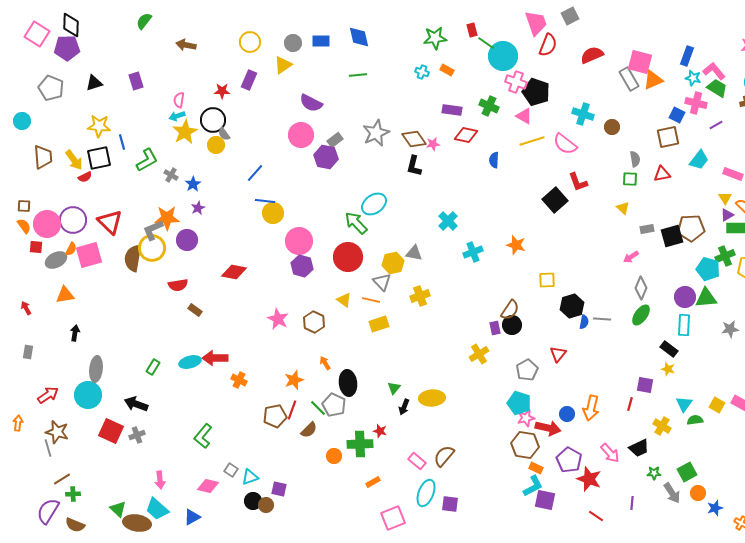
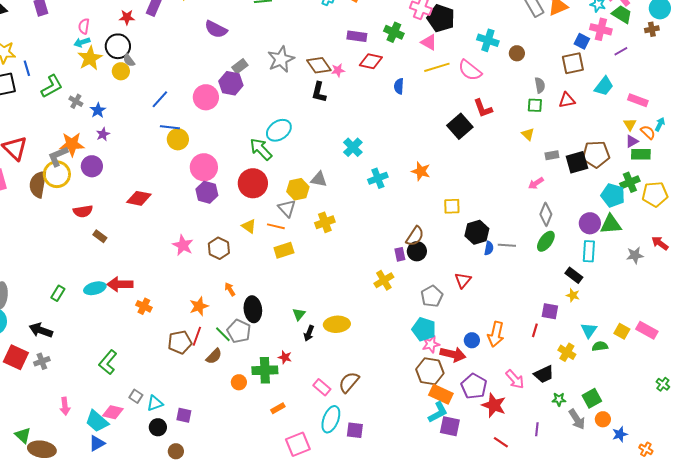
pink circle: (301, 135) -> (206, 97), moved
orange rectangle: (536, 468) -> (441, 394), size x1.6
brown circle: (266, 505) -> (176, 451), moved
cyan trapezoid: (157, 509) -> (97, 421), moved

